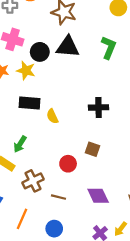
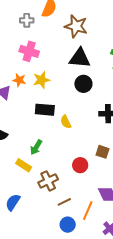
black circle: (40, 52) -> (83, 84), moved
yellow star: (26, 70) -> (41, 80), turned -30
brown line: (58, 197) -> (64, 202), moved, turned -40
orange line: (22, 219) -> (88, 211), moved

